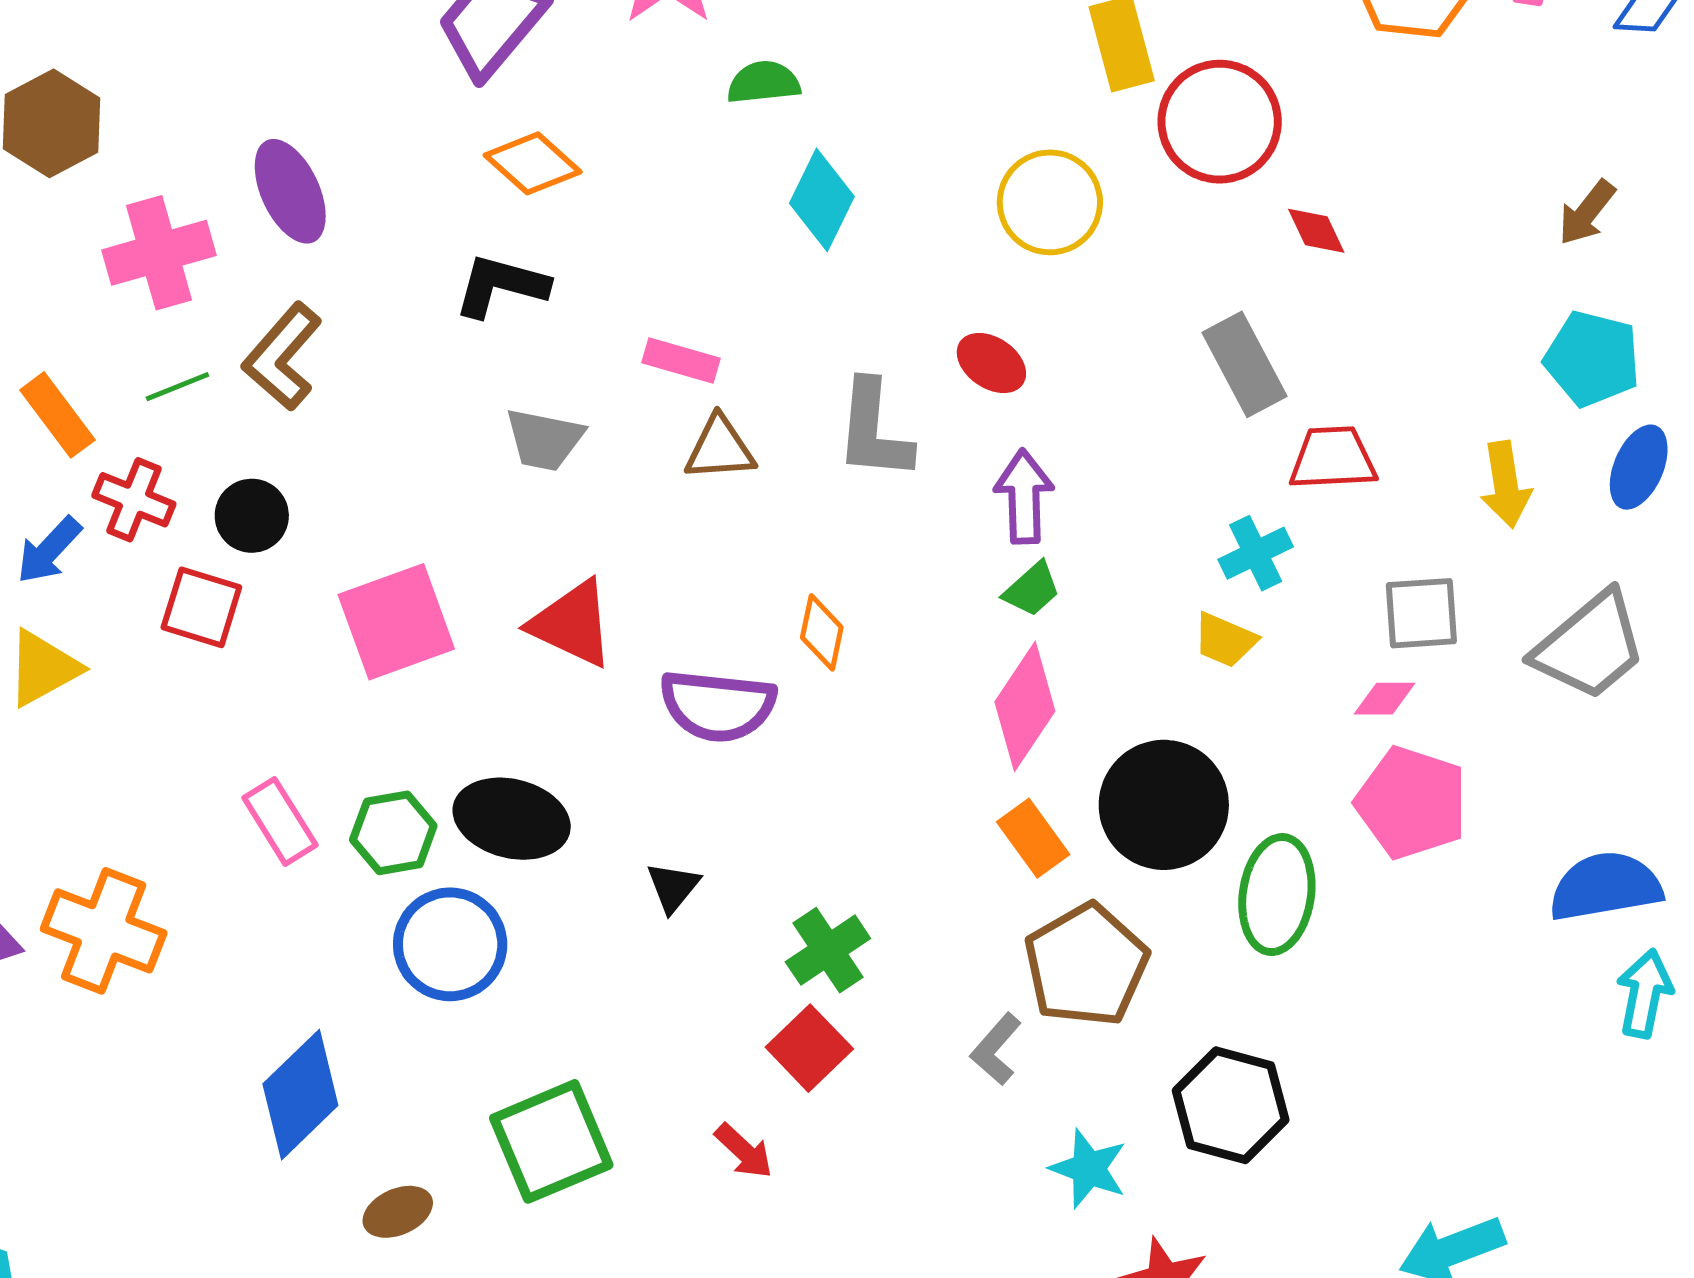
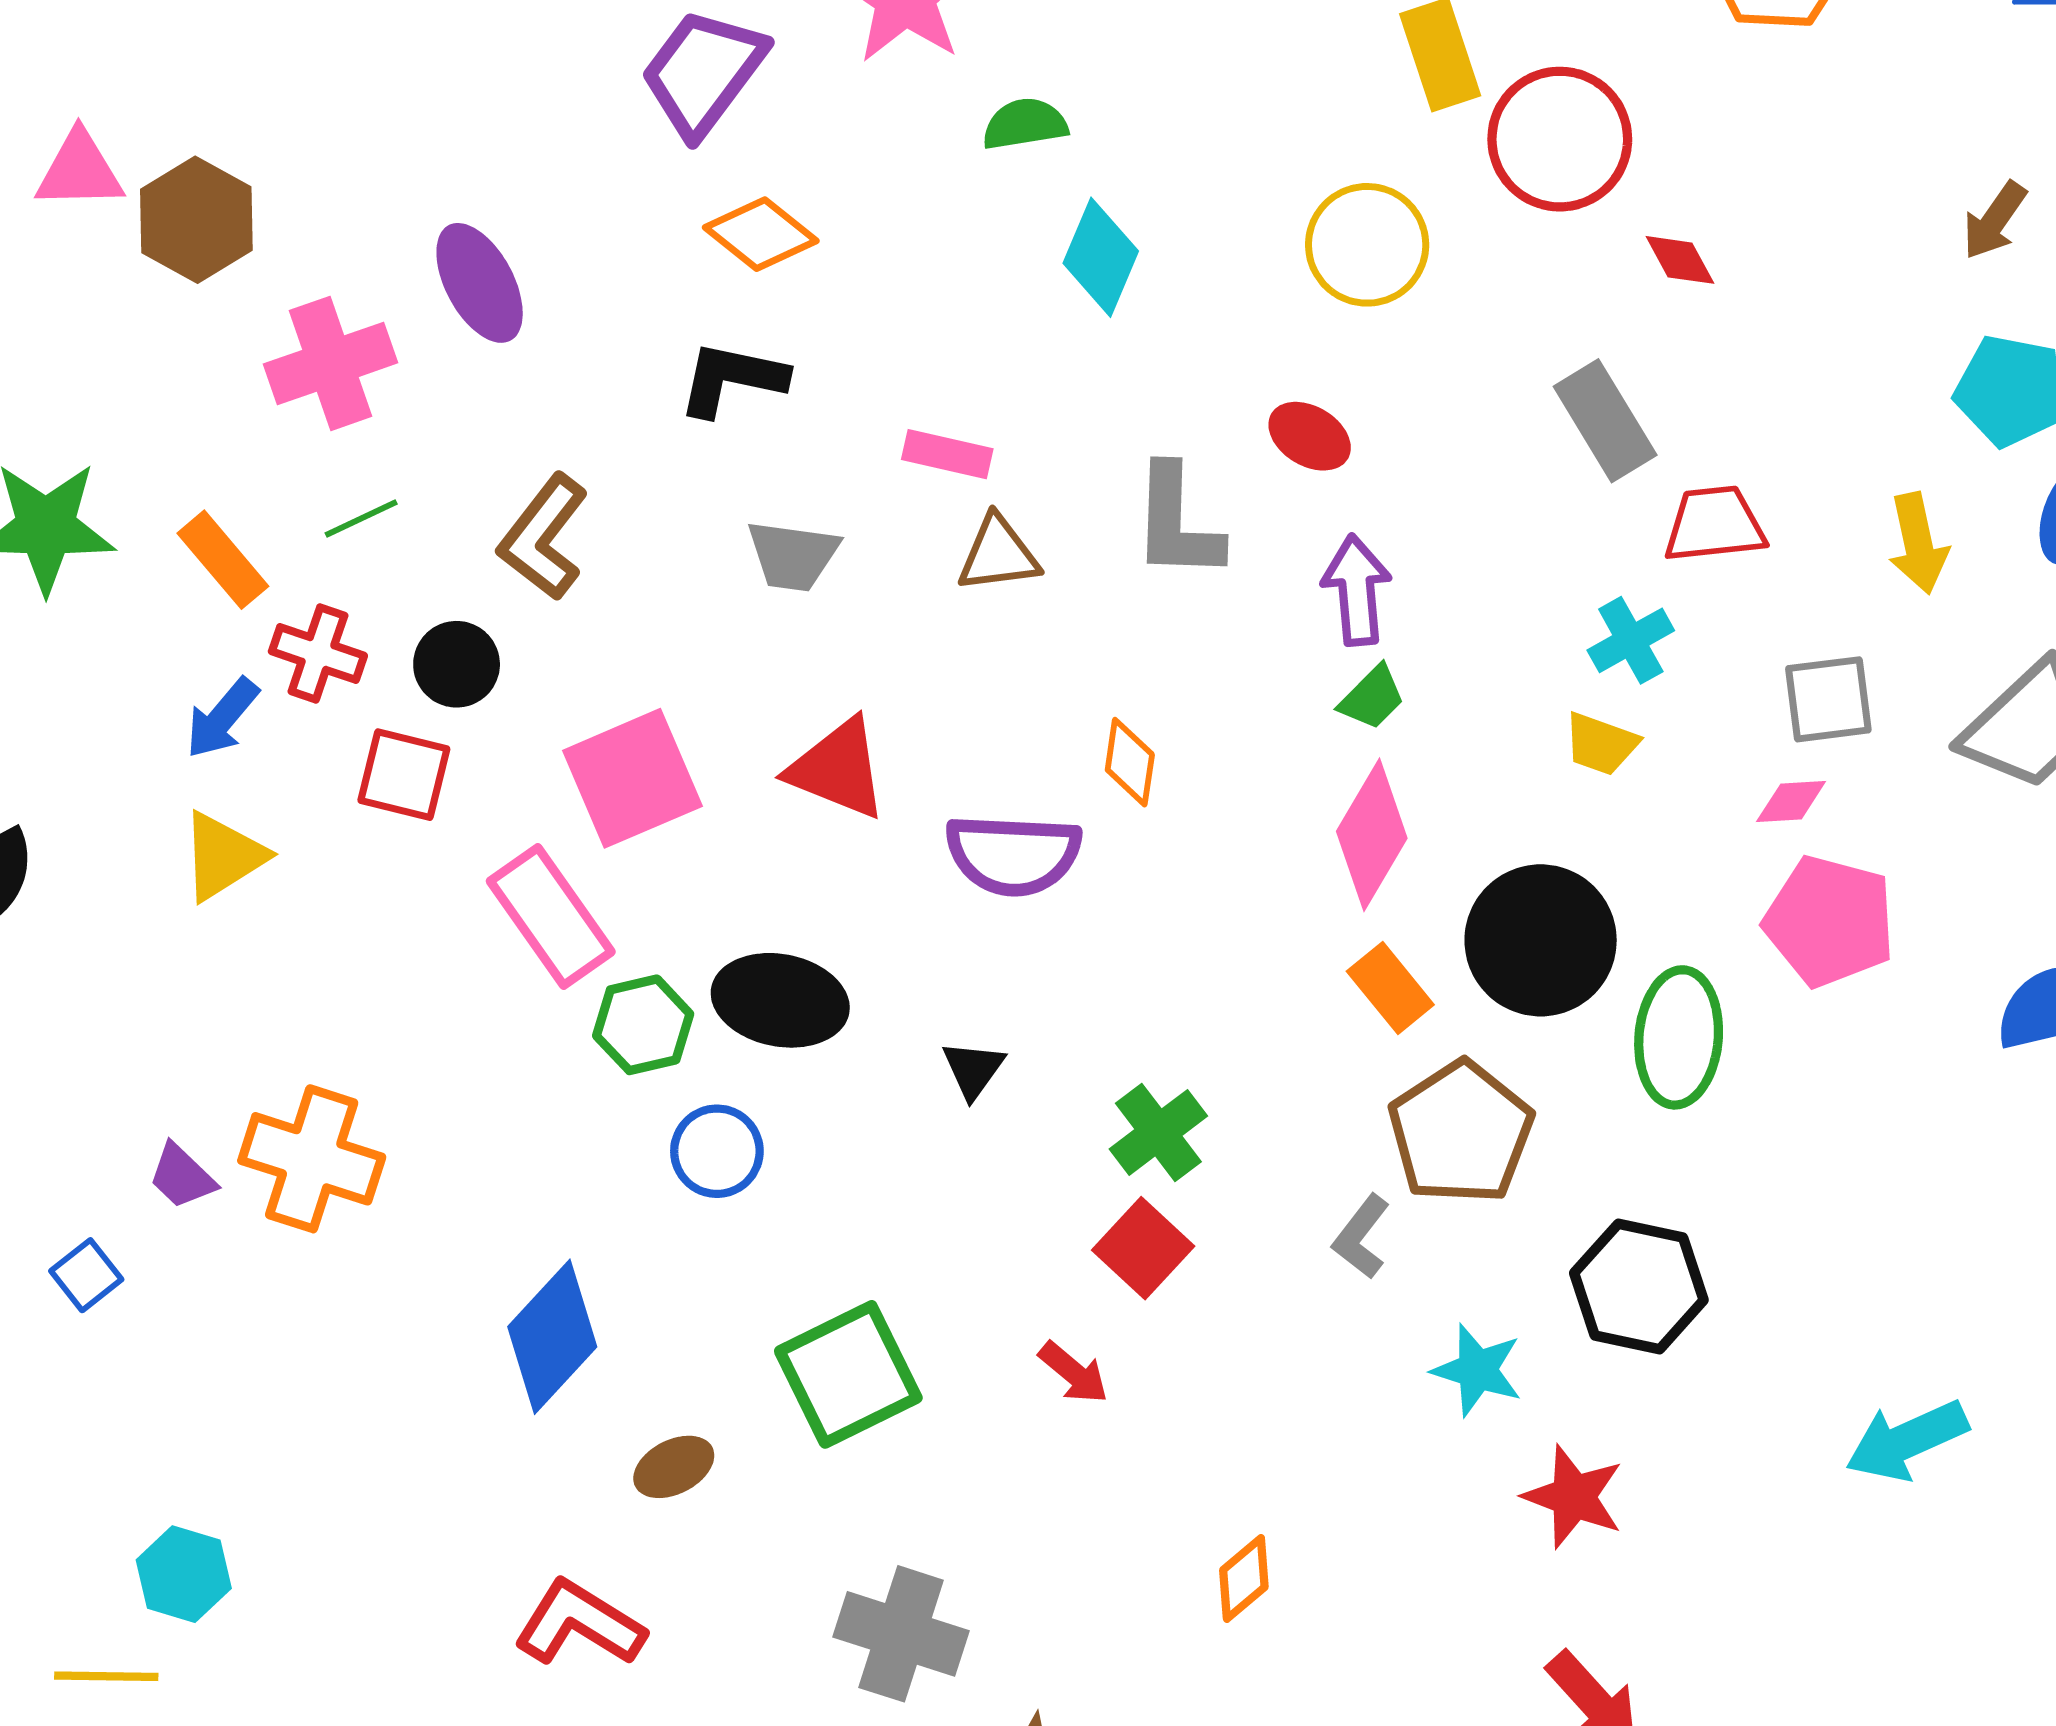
brown L-shape: (282, 357) -> (543, 537), moved
pink rectangle: (280, 821) -> (551, 916), moved, size x1.4
blue circle: (450, 944) -> (717, 1151), size x0.7

